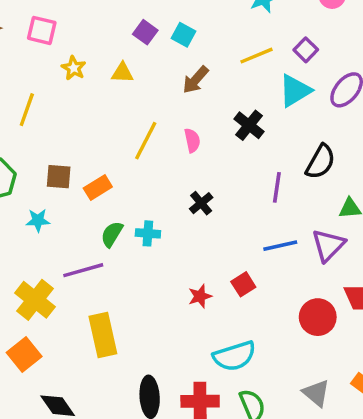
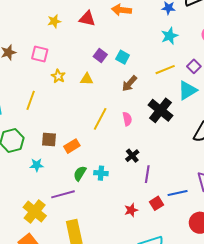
black cross: (249, 125) -> (161, 110), size x1.4
purple line: (277, 187) -> (147, 174), moved
blue line: (280, 246) -> (178, 193), moved

